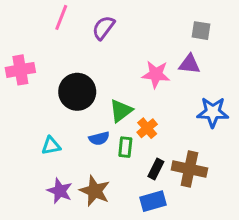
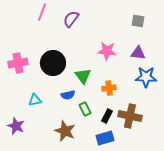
purple triangle: (189, 64) -> (138, 53), moved
pink cross: (20, 70) -> (18, 63), moved
green triangle: (121, 111) -> (83, 76), turned -30
orange cross: (147, 128) -> (109, 88), moved, turned 32
green rectangle: (125, 147) -> (85, 109), moved, turned -32
purple star: (60, 191) -> (16, 126), moved

